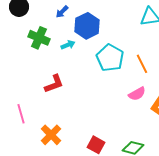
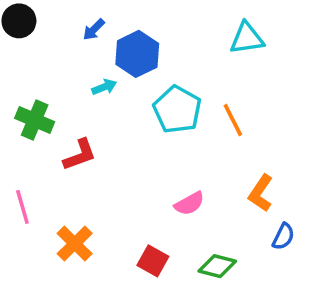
green cross: (39, 38) -> (35, 120), moved
pink semicircle: (137, 94) -> (189, 204), moved

